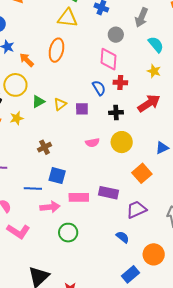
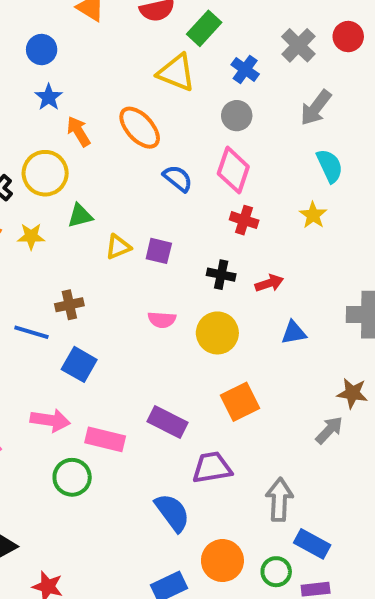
gray circle: (116, 35) -> (237, 116), moved
orange ellipse: (56, 50) -> (140, 128), turned -70
blue semicircle: (99, 88) -> (178, 178), moved, turned -35
red arrow: (149, 103) -> (269, 283), moved, size x0.6
yellow triangle: (60, 104) -> (118, 247), moved
blue triangle: (162, 148) -> (294, 333), moved
blue line: (33, 189) -> (31, 332), moved
pink rectangle: (79, 197) -> (105, 439), moved
blue semicircle: (123, 237) -> (172, 513), size x1.5

